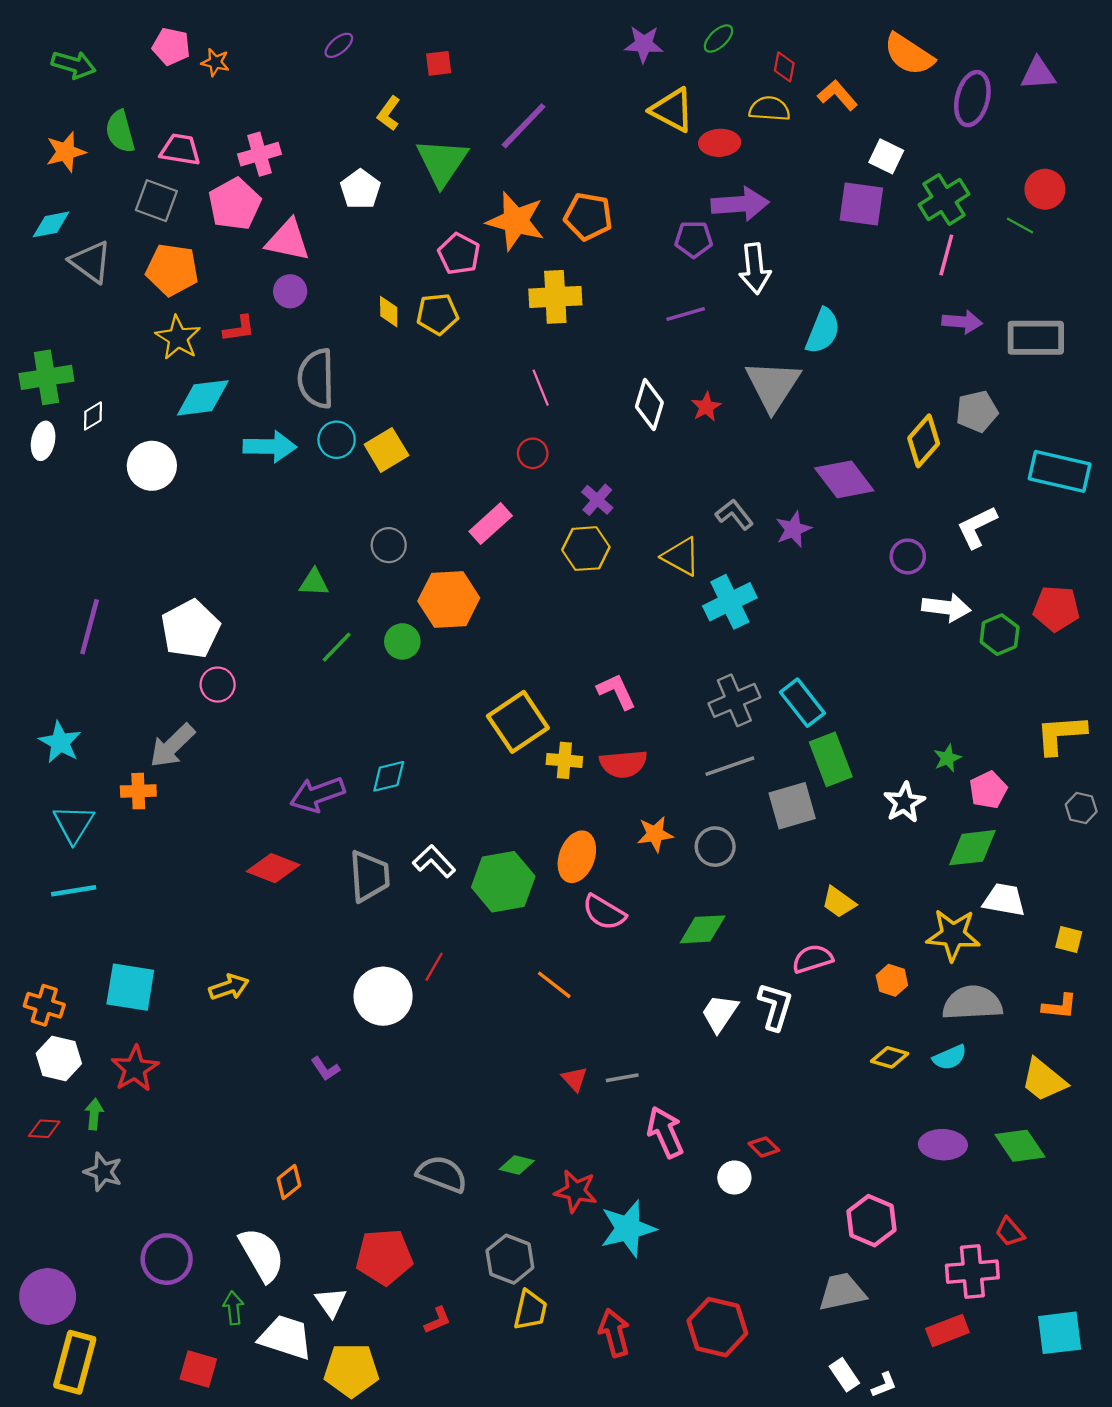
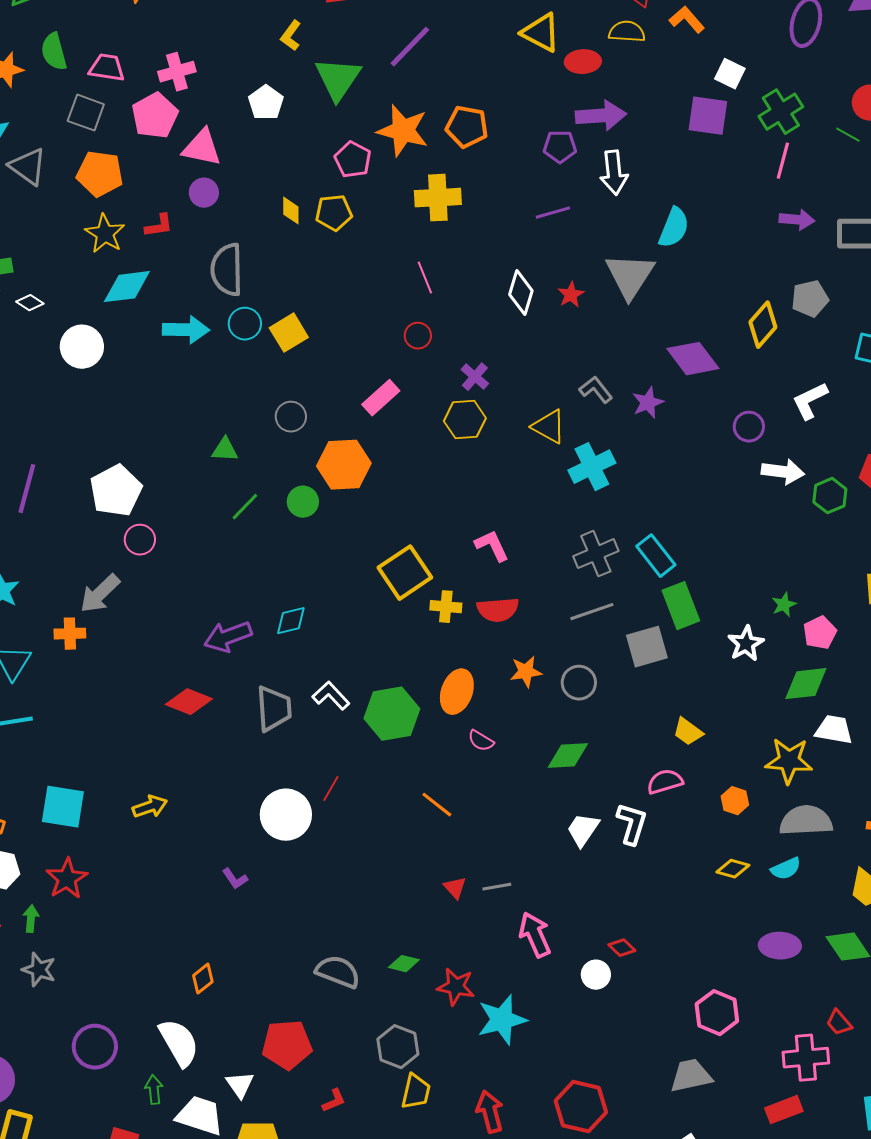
white diamond: (93, 416) -> (30, 303), turned 64
pink semicircle: (604, 912) -> (481, 741), size x0.7

